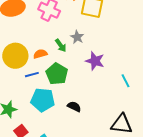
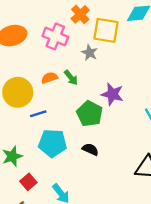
gray star: (77, 37) -> (90, 53), moved
orange semicircle: (40, 54) -> (49, 78), moved
green pentagon: (57, 74) -> (90, 114), moved

